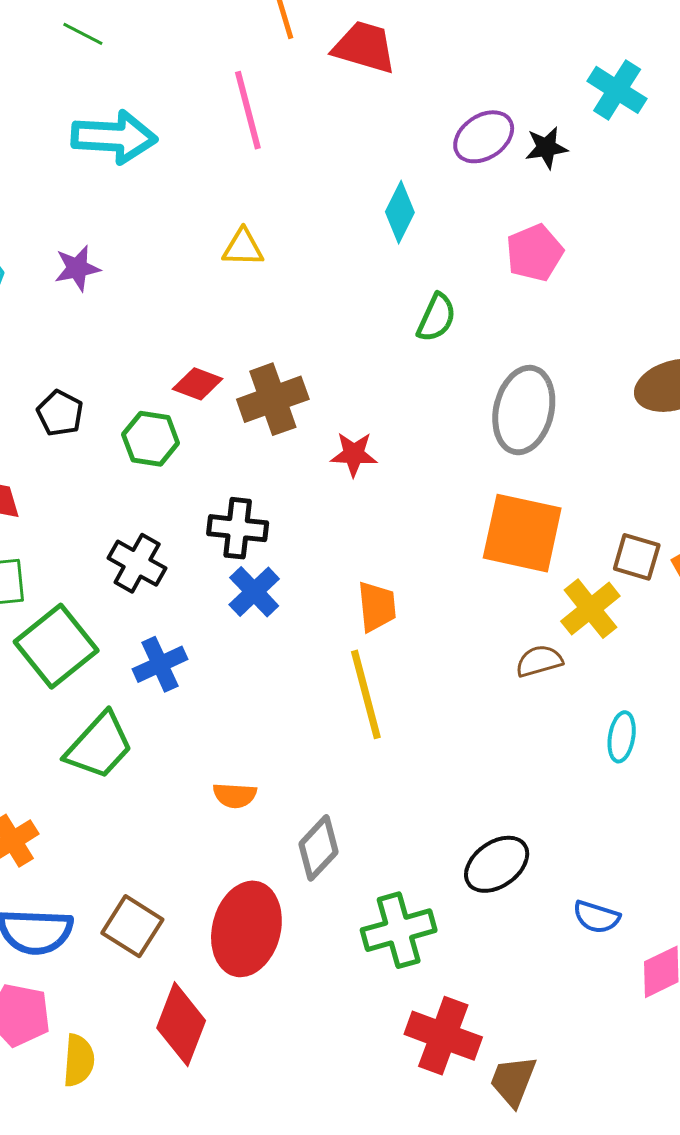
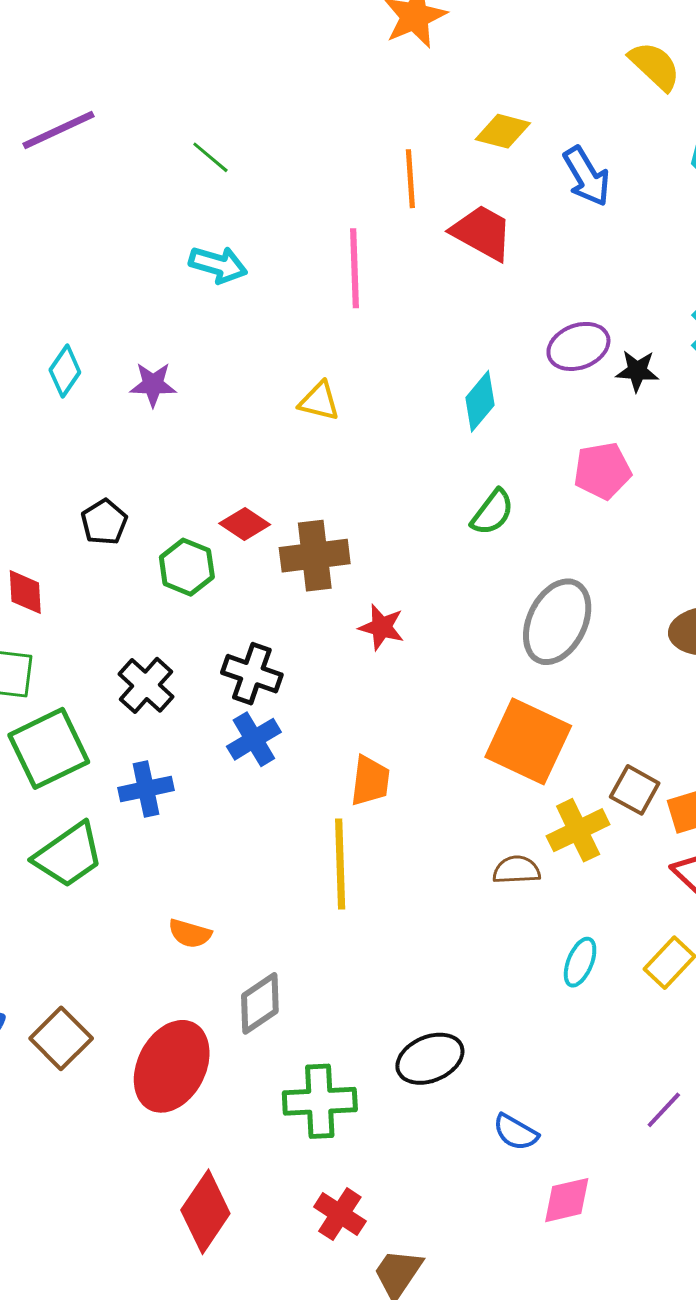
cyan arrow: (114, 137) -> (218, 265), size x0.7
red diamond: (181, 1024) -> (205, 1212), moved
red cross: (443, 1036) -> (340, 1214), size x0.7

